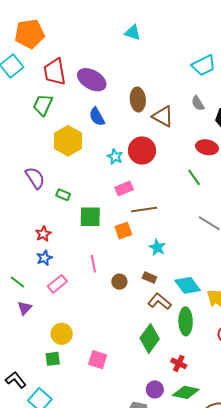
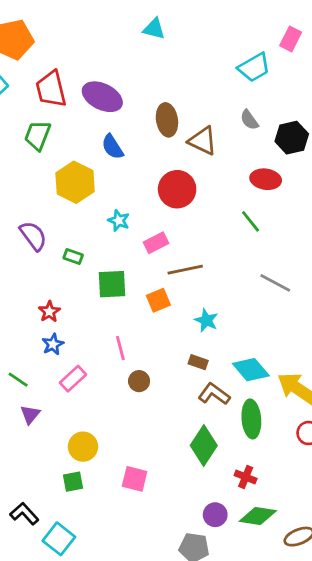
cyan star: (115, 157) -> (119, 221), moved
brown circle: (119, 282) -> (139, 381), moved

